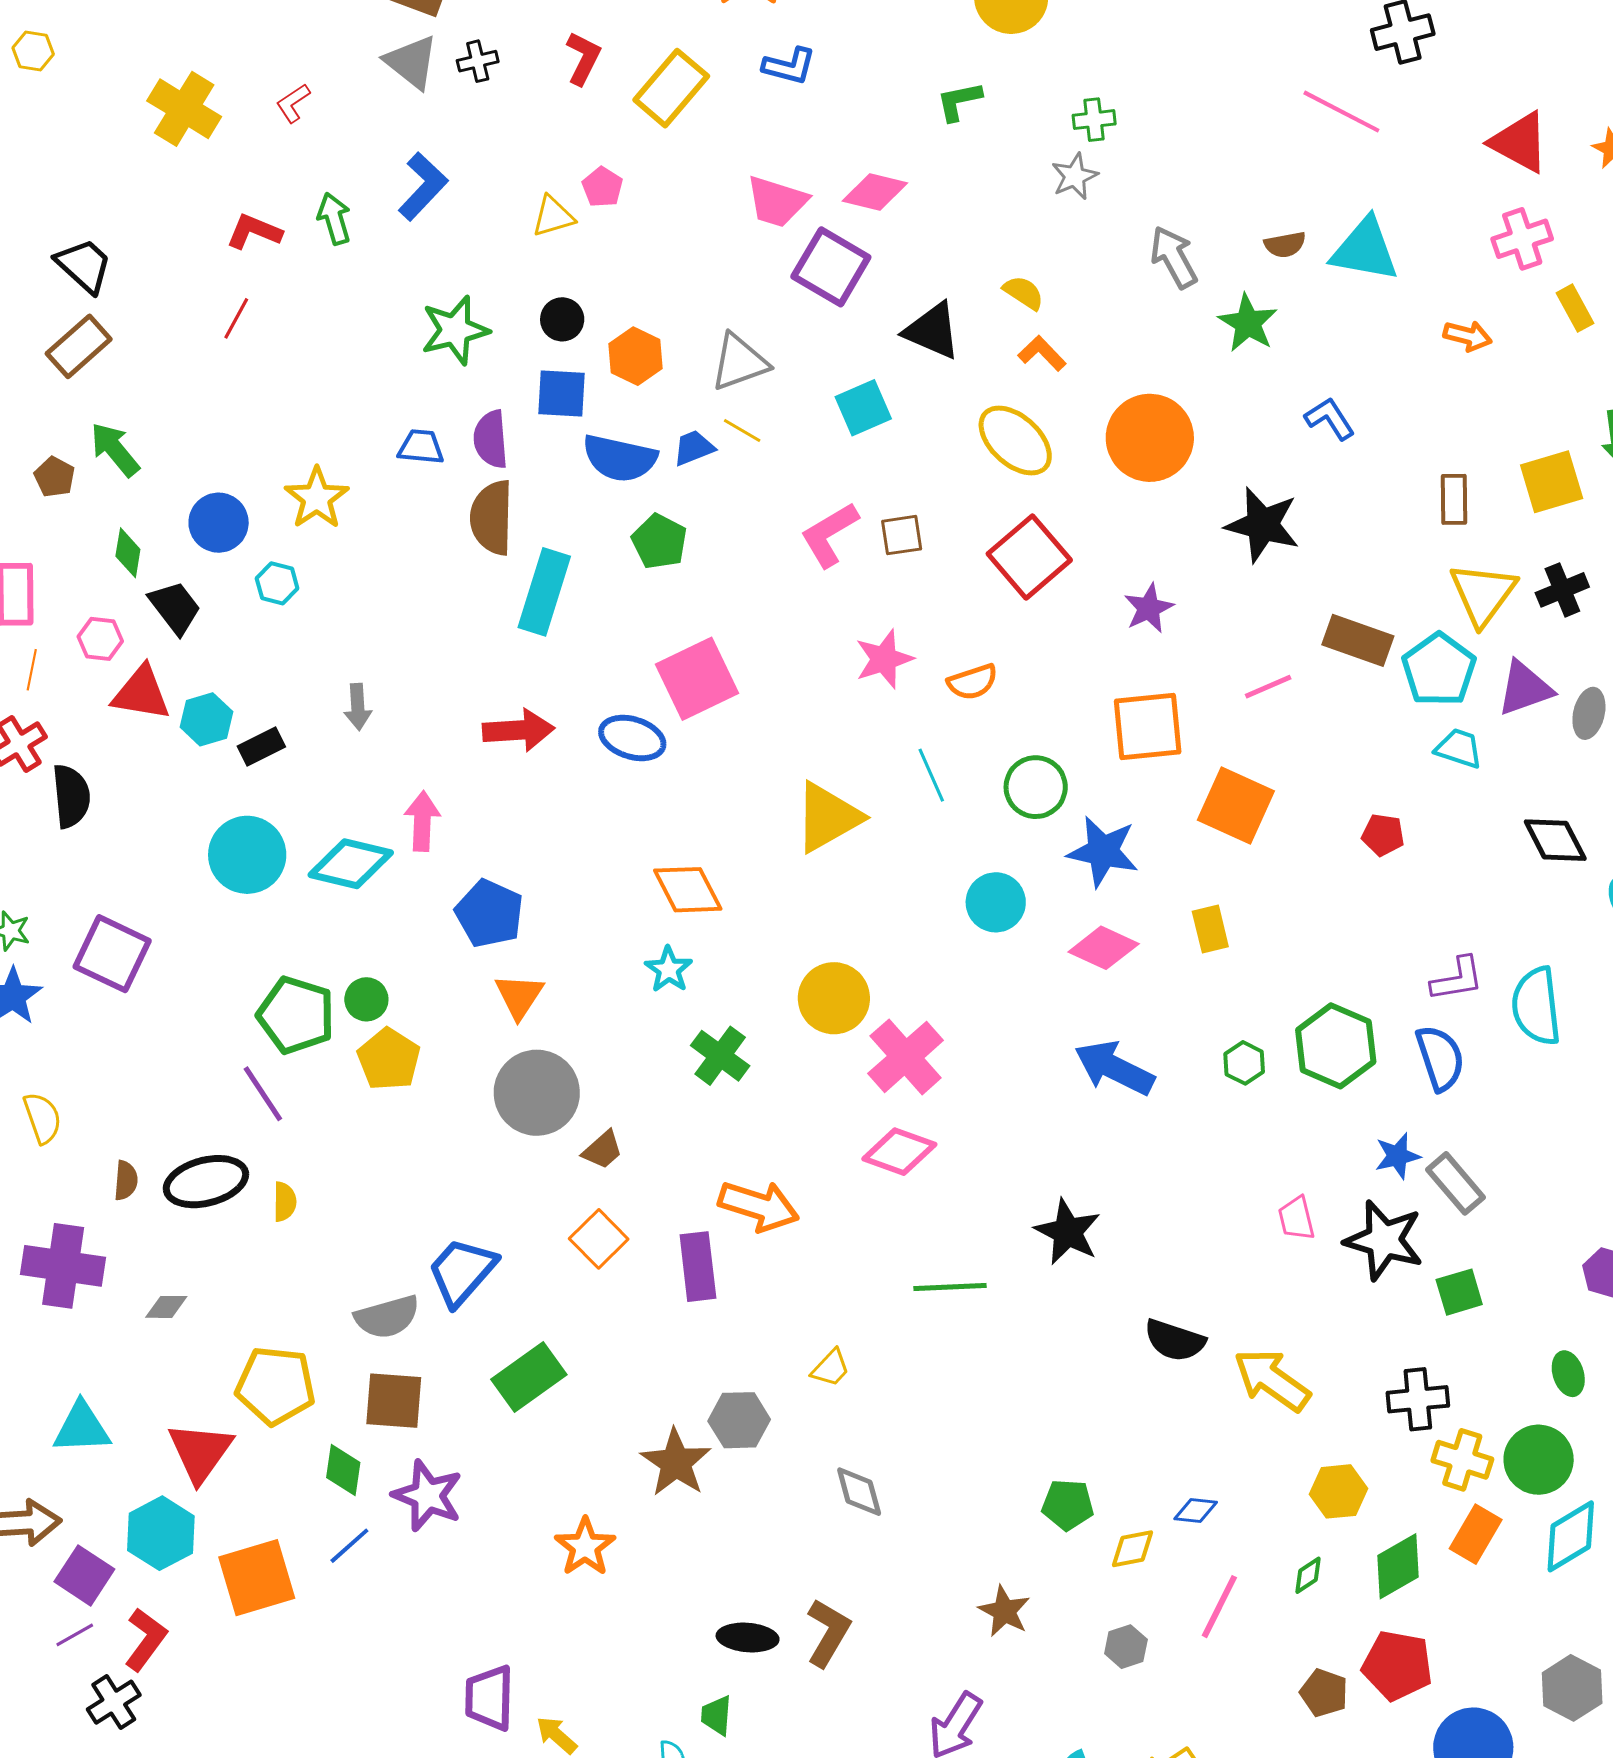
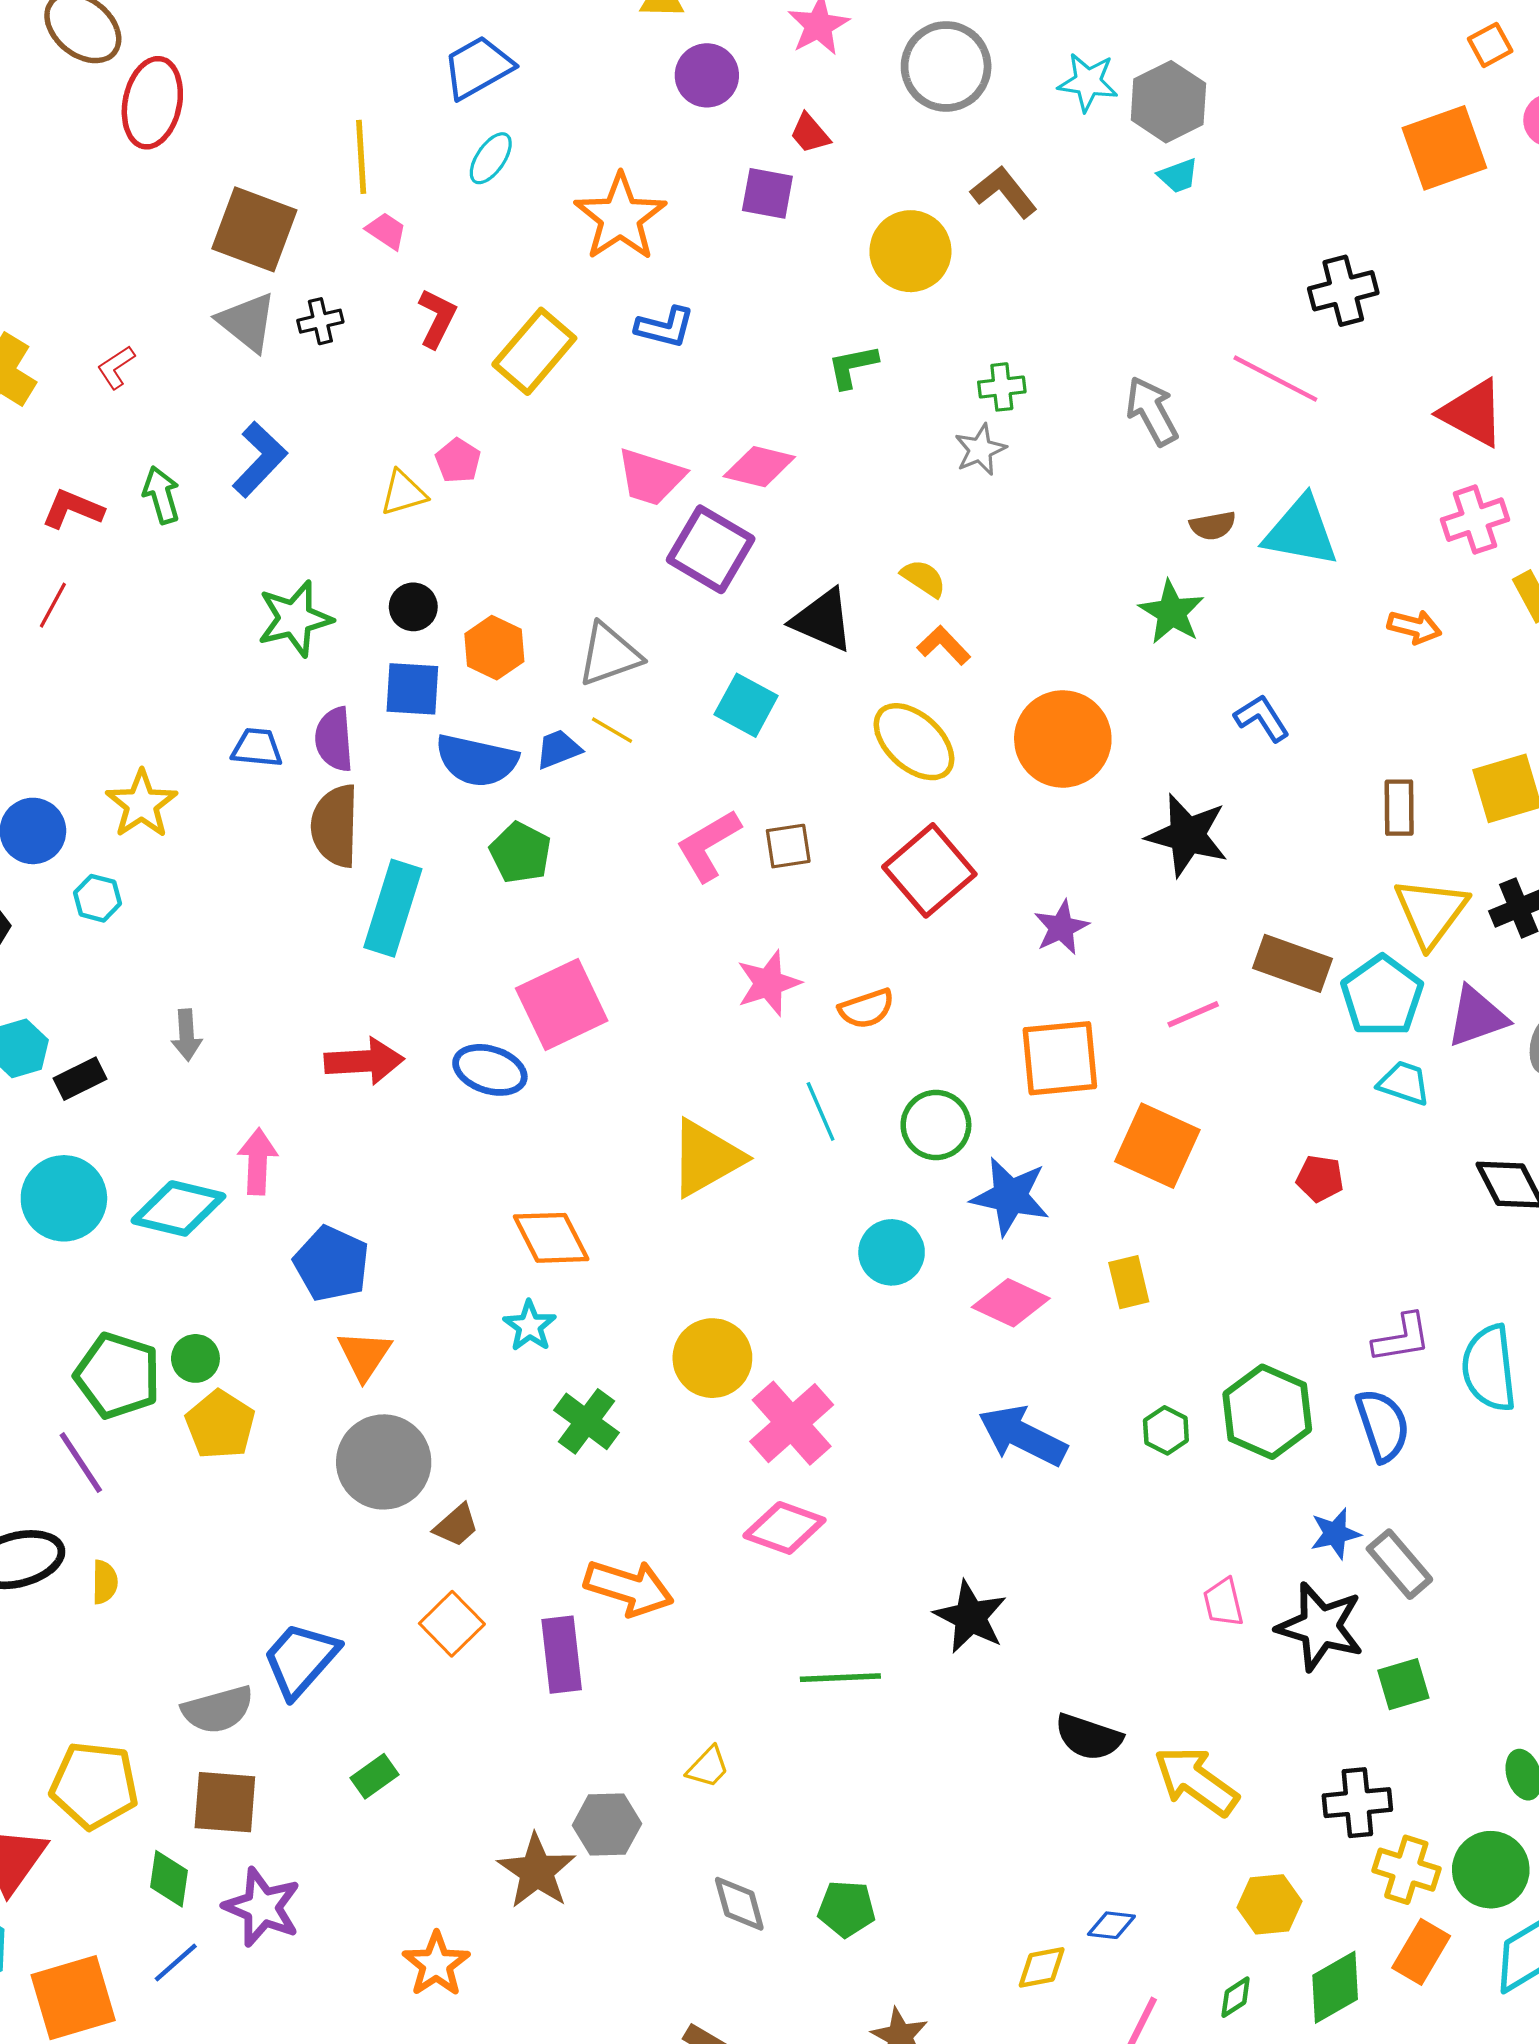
gray arrow: (1174, 257) -> (1152, 411), moved
cyan square: (863, 408) -> (746, 705), turned -38
green rectangle: (529, 1377) -> (374, 1776), size x0.6
green pentagon: (1068, 1505) -> (847, 1909), moved

